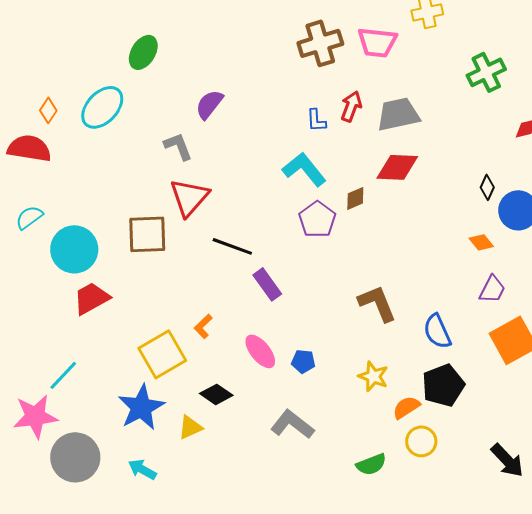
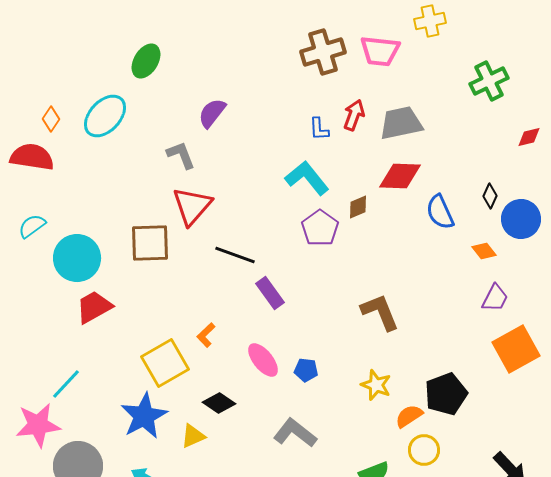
blue semicircle: (437, 331) -> (440, 212), moved

